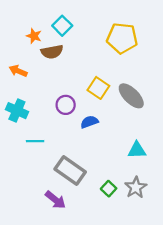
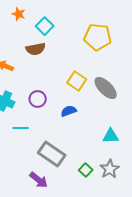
orange star: (34, 36) -> (19, 14), moved
purple circle: (66, 105) -> (38, 99), moved

